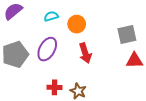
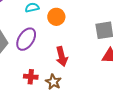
red arrow: (85, 53) -> (62, 56), moved

